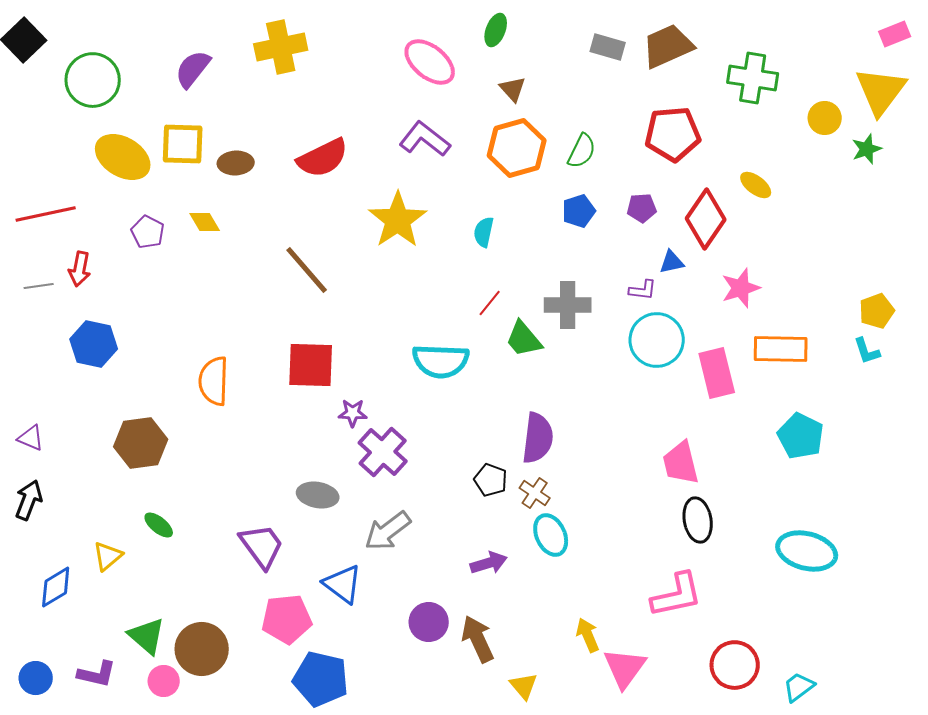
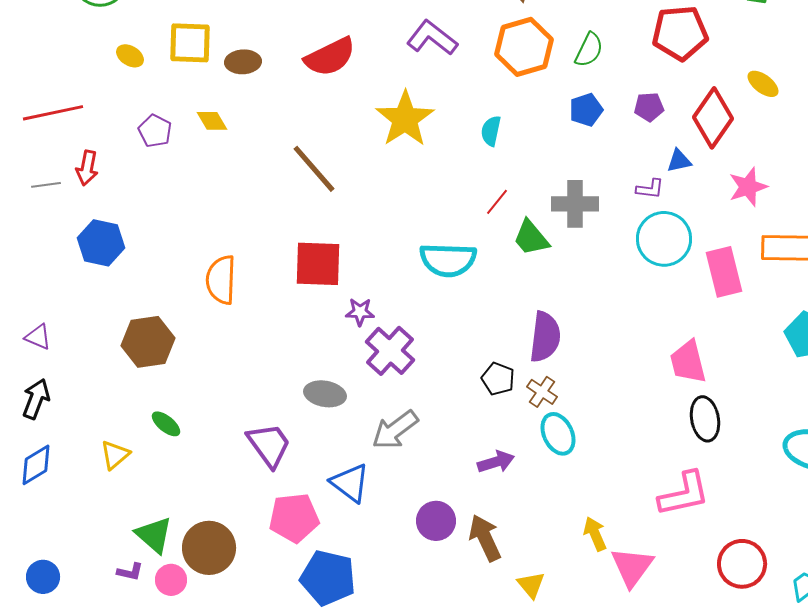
yellow ellipse: (123, 157) -> (130, 56), size x0.5
blue diamond: (56, 587) -> (36, 465), moved
purple L-shape: (97, 674) -> (130, 572), moved, size x0.7

